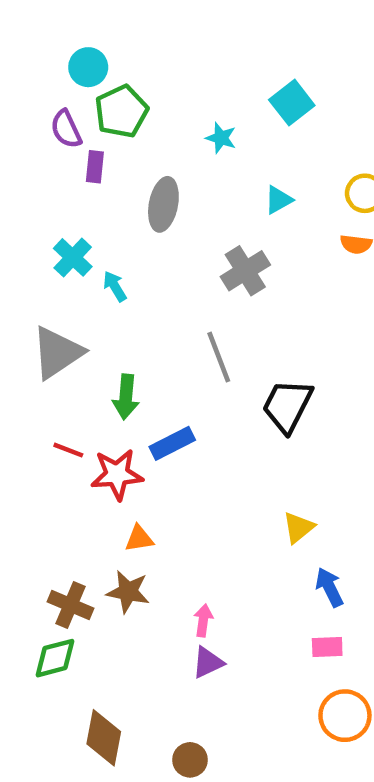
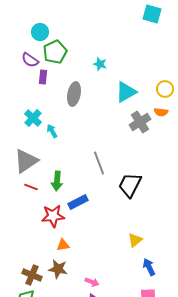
cyan square: (292, 103) -> (152, 14), moved, turned -36
purple semicircle: (66, 129) -> (30, 60), turned -30
cyan triangle: (279, 200) -> (126, 92), size x1.6
gray cross: (245, 271) -> (140, 122), moved
red line: (68, 450) -> (31, 187), moved
pink arrow: (203, 620) -> (92, 282), turned 104

